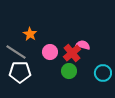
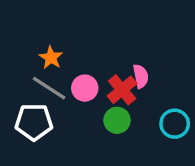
pink semicircle: (83, 45) -> (141, 76), turned 64
gray line: (16, 52) -> (49, 88), moved

